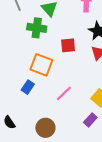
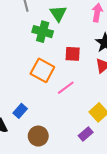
blue rectangle: (28, 87) -> (20, 111), moved
pink line: (64, 93) -> (66, 88), moved

